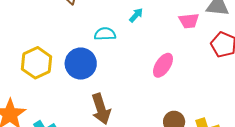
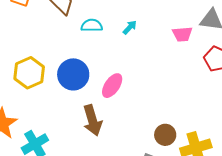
cyan semicircle: (105, 34) -> (92, 25), moved
pink ellipse: (163, 65) -> (112, 86), moved

